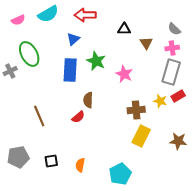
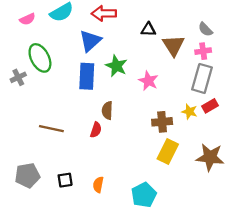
blue triangle: (73, 39) -> (90, 41), size x1.5
brown triangle: (146, 43) -> (173, 45), size x1.5
brown line: (39, 116) -> (51, 129), turned -55
red semicircle: (78, 117) -> (96, 130), turned -32
brown star: (178, 141) -> (210, 157), size x1.4

